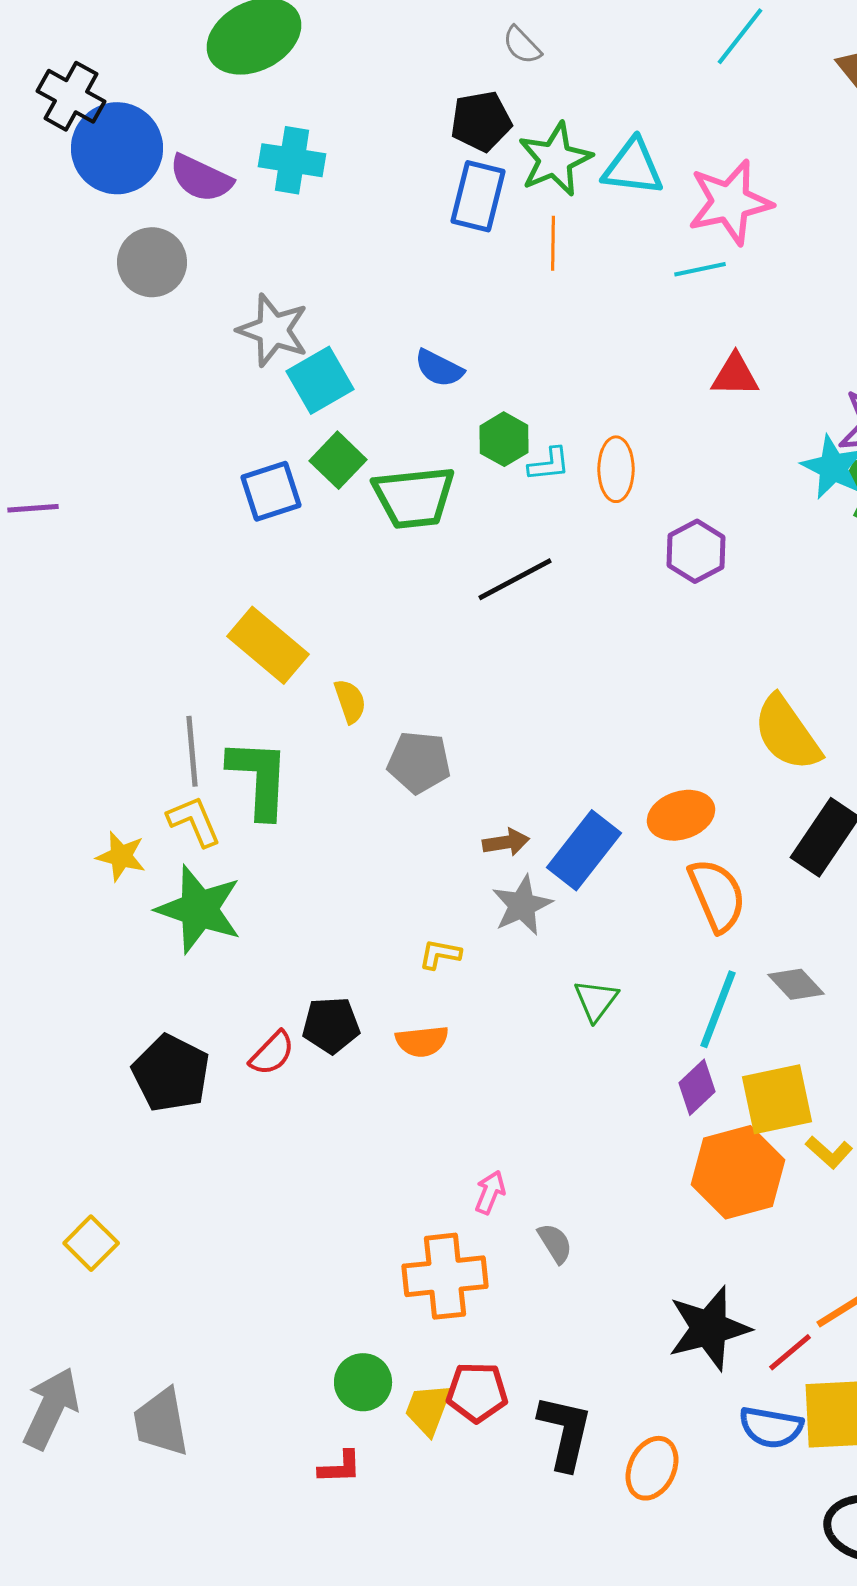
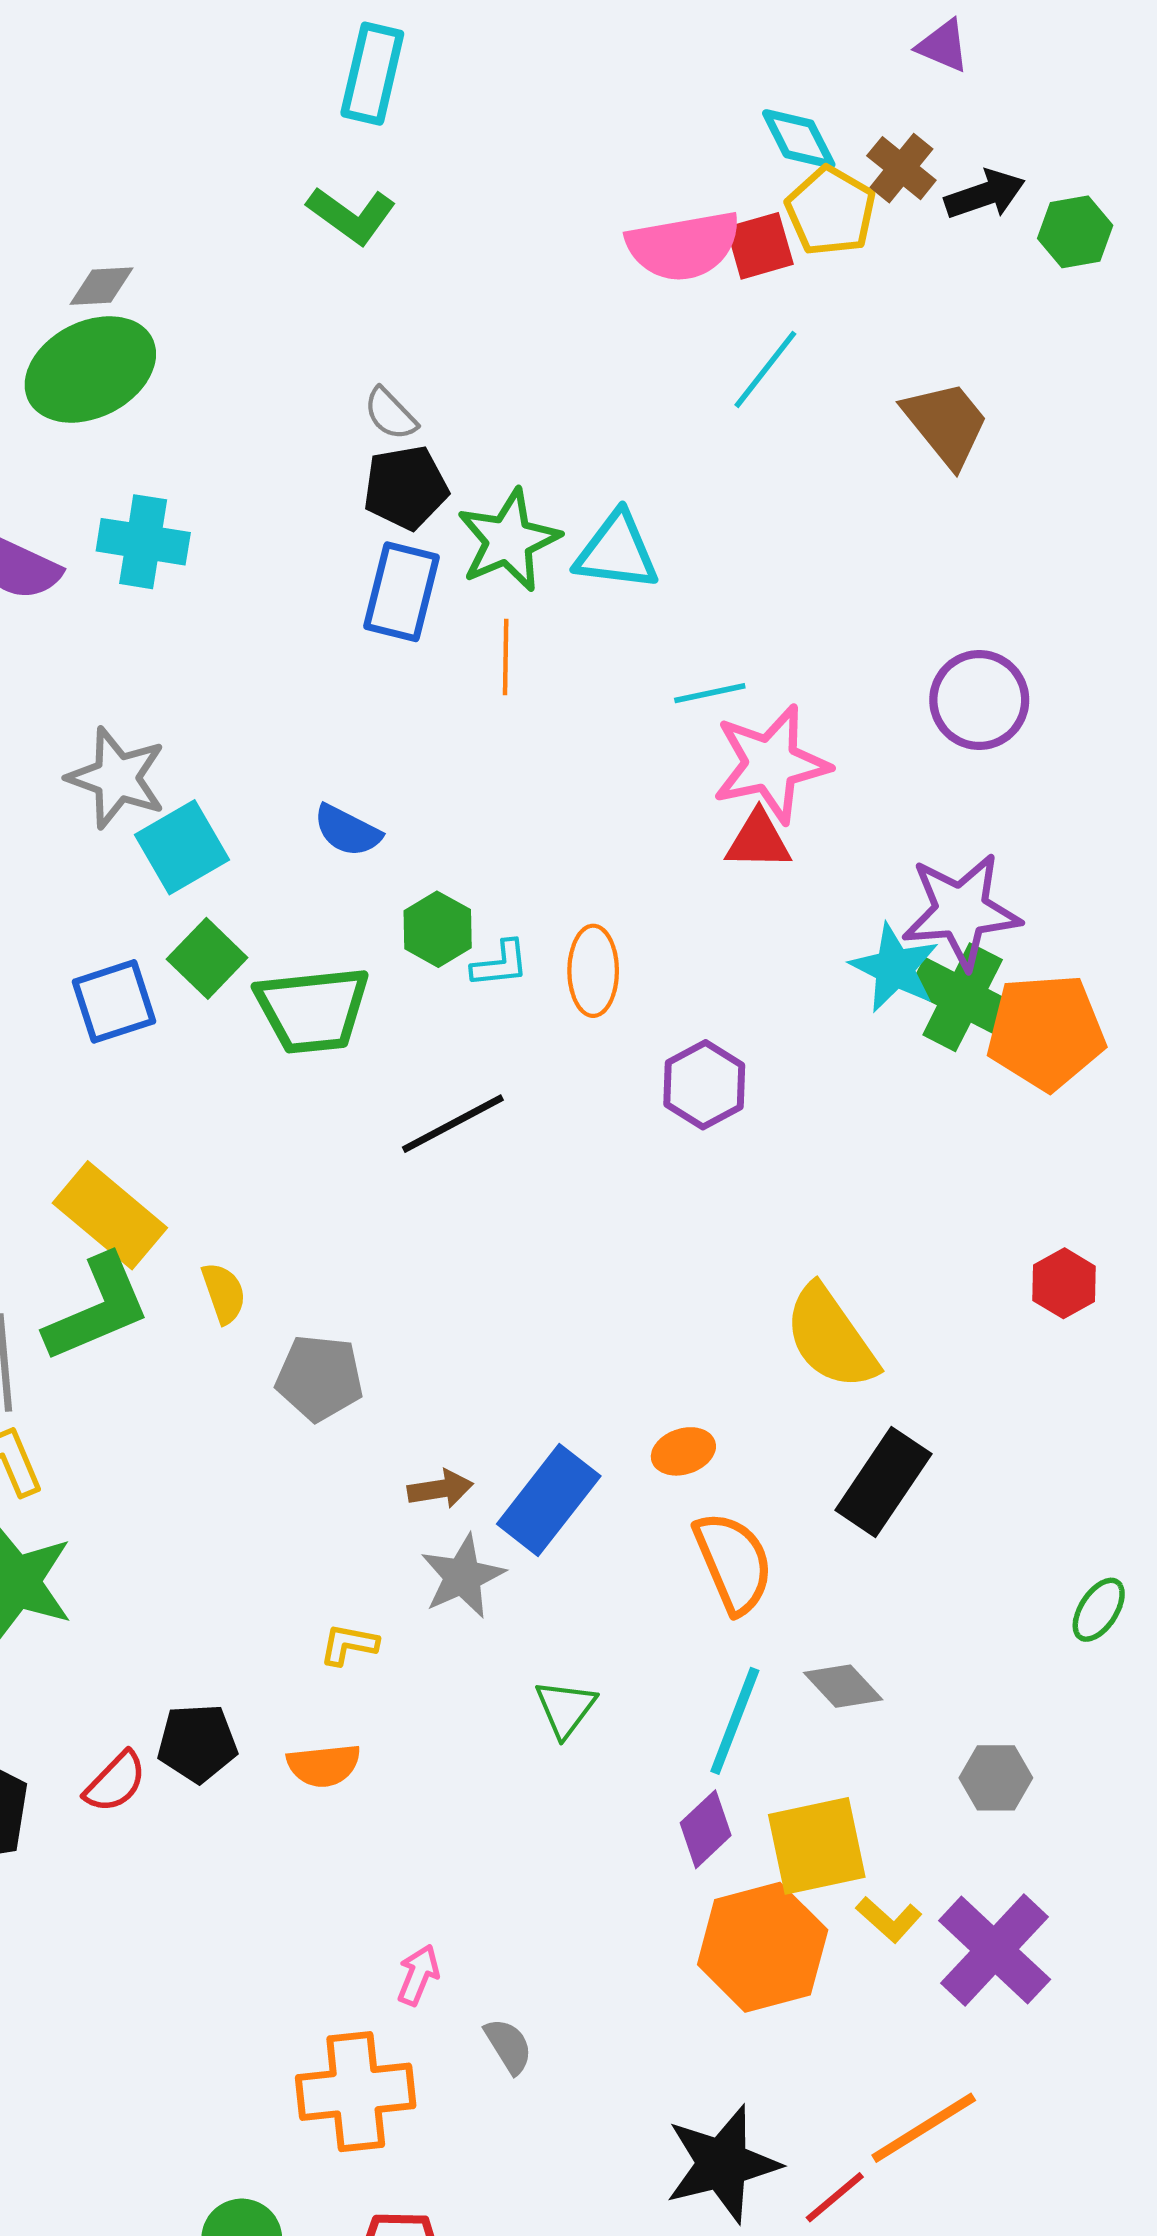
gray semicircle: (522, 45) -> (390, 414), moved
pink star: (730, 202) -> (771, 764), moved
green L-shape: (259, 778) -> (97, 1308), moved, turned 64
orange ellipse: (681, 815) -> (683, 1451), size x0.7

